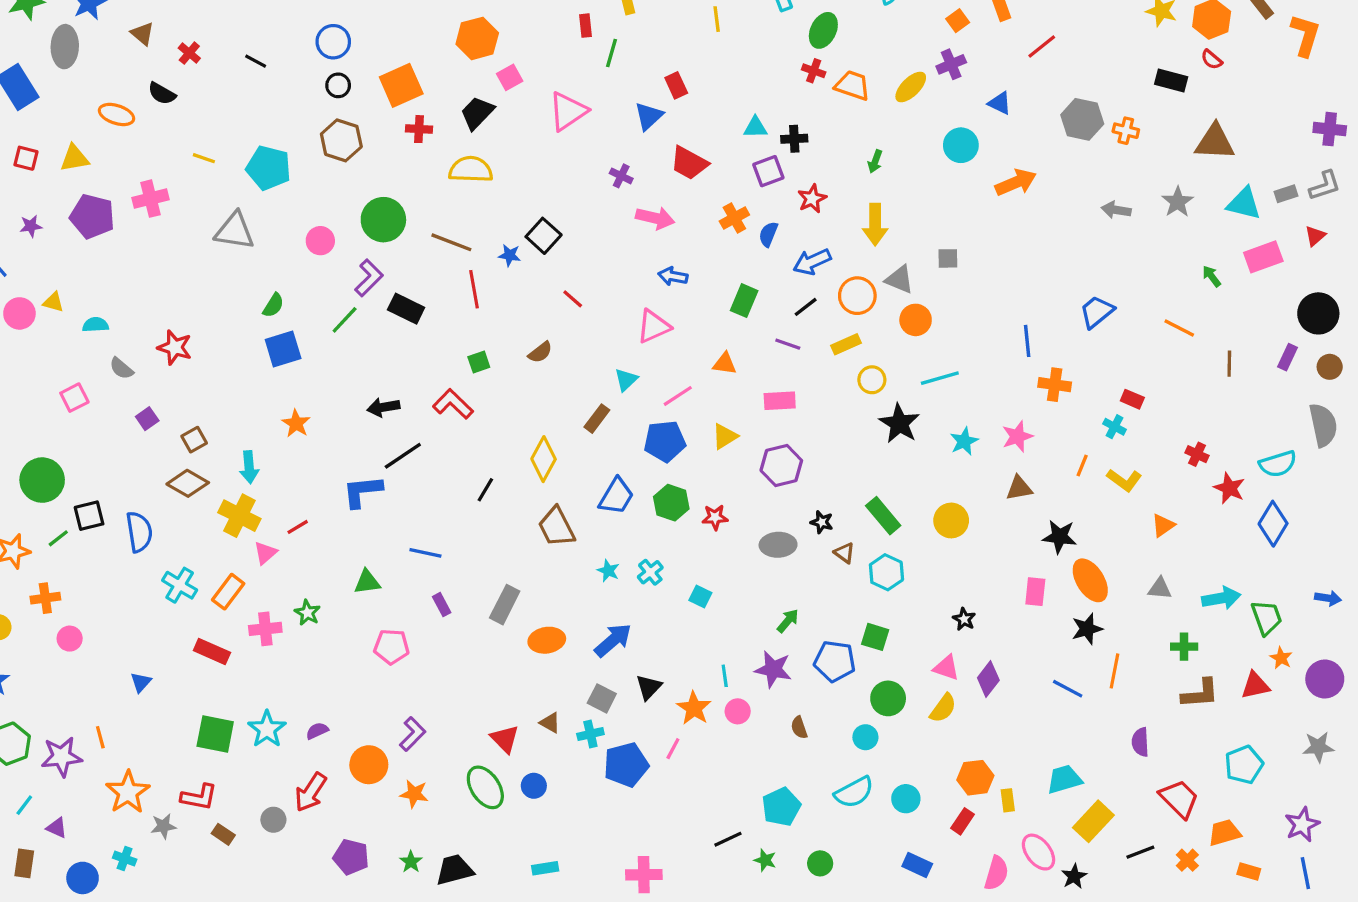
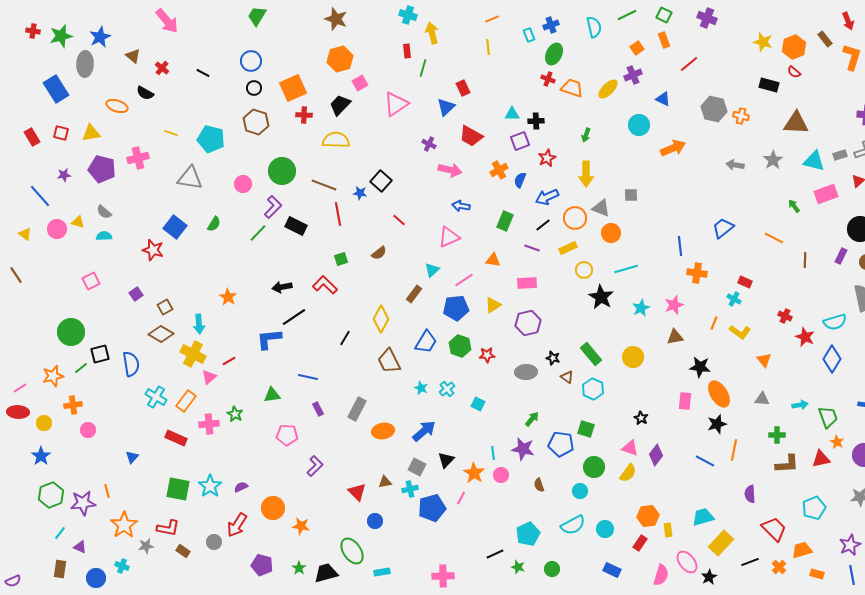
blue square: (283, 349) -> (175, 227), moved, turned -35
gray semicircle: (121, 368) -> (104, 212), moved
orange triangle: (1163, 525) -> (764, 360), turned -35
cyan arrow: (1221, 598) -> (800, 405), size x0.7
brown triangle: (550, 723) -> (385, 482), turned -40
purple L-shape: (413, 734) -> (315, 466), moved
green ellipse: (485, 787) -> (352, 551), moved

